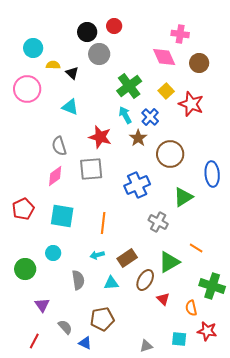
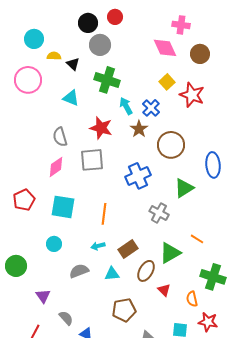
green cross: (129, 86) -> (107, 80), moved, turned -35
green circle: (25, 269) -> (16, 266), moved
gray semicircle: (78, 280) -> (79, 271), turned -102
brown pentagon: (102, 319) -> (124, 310), moved

